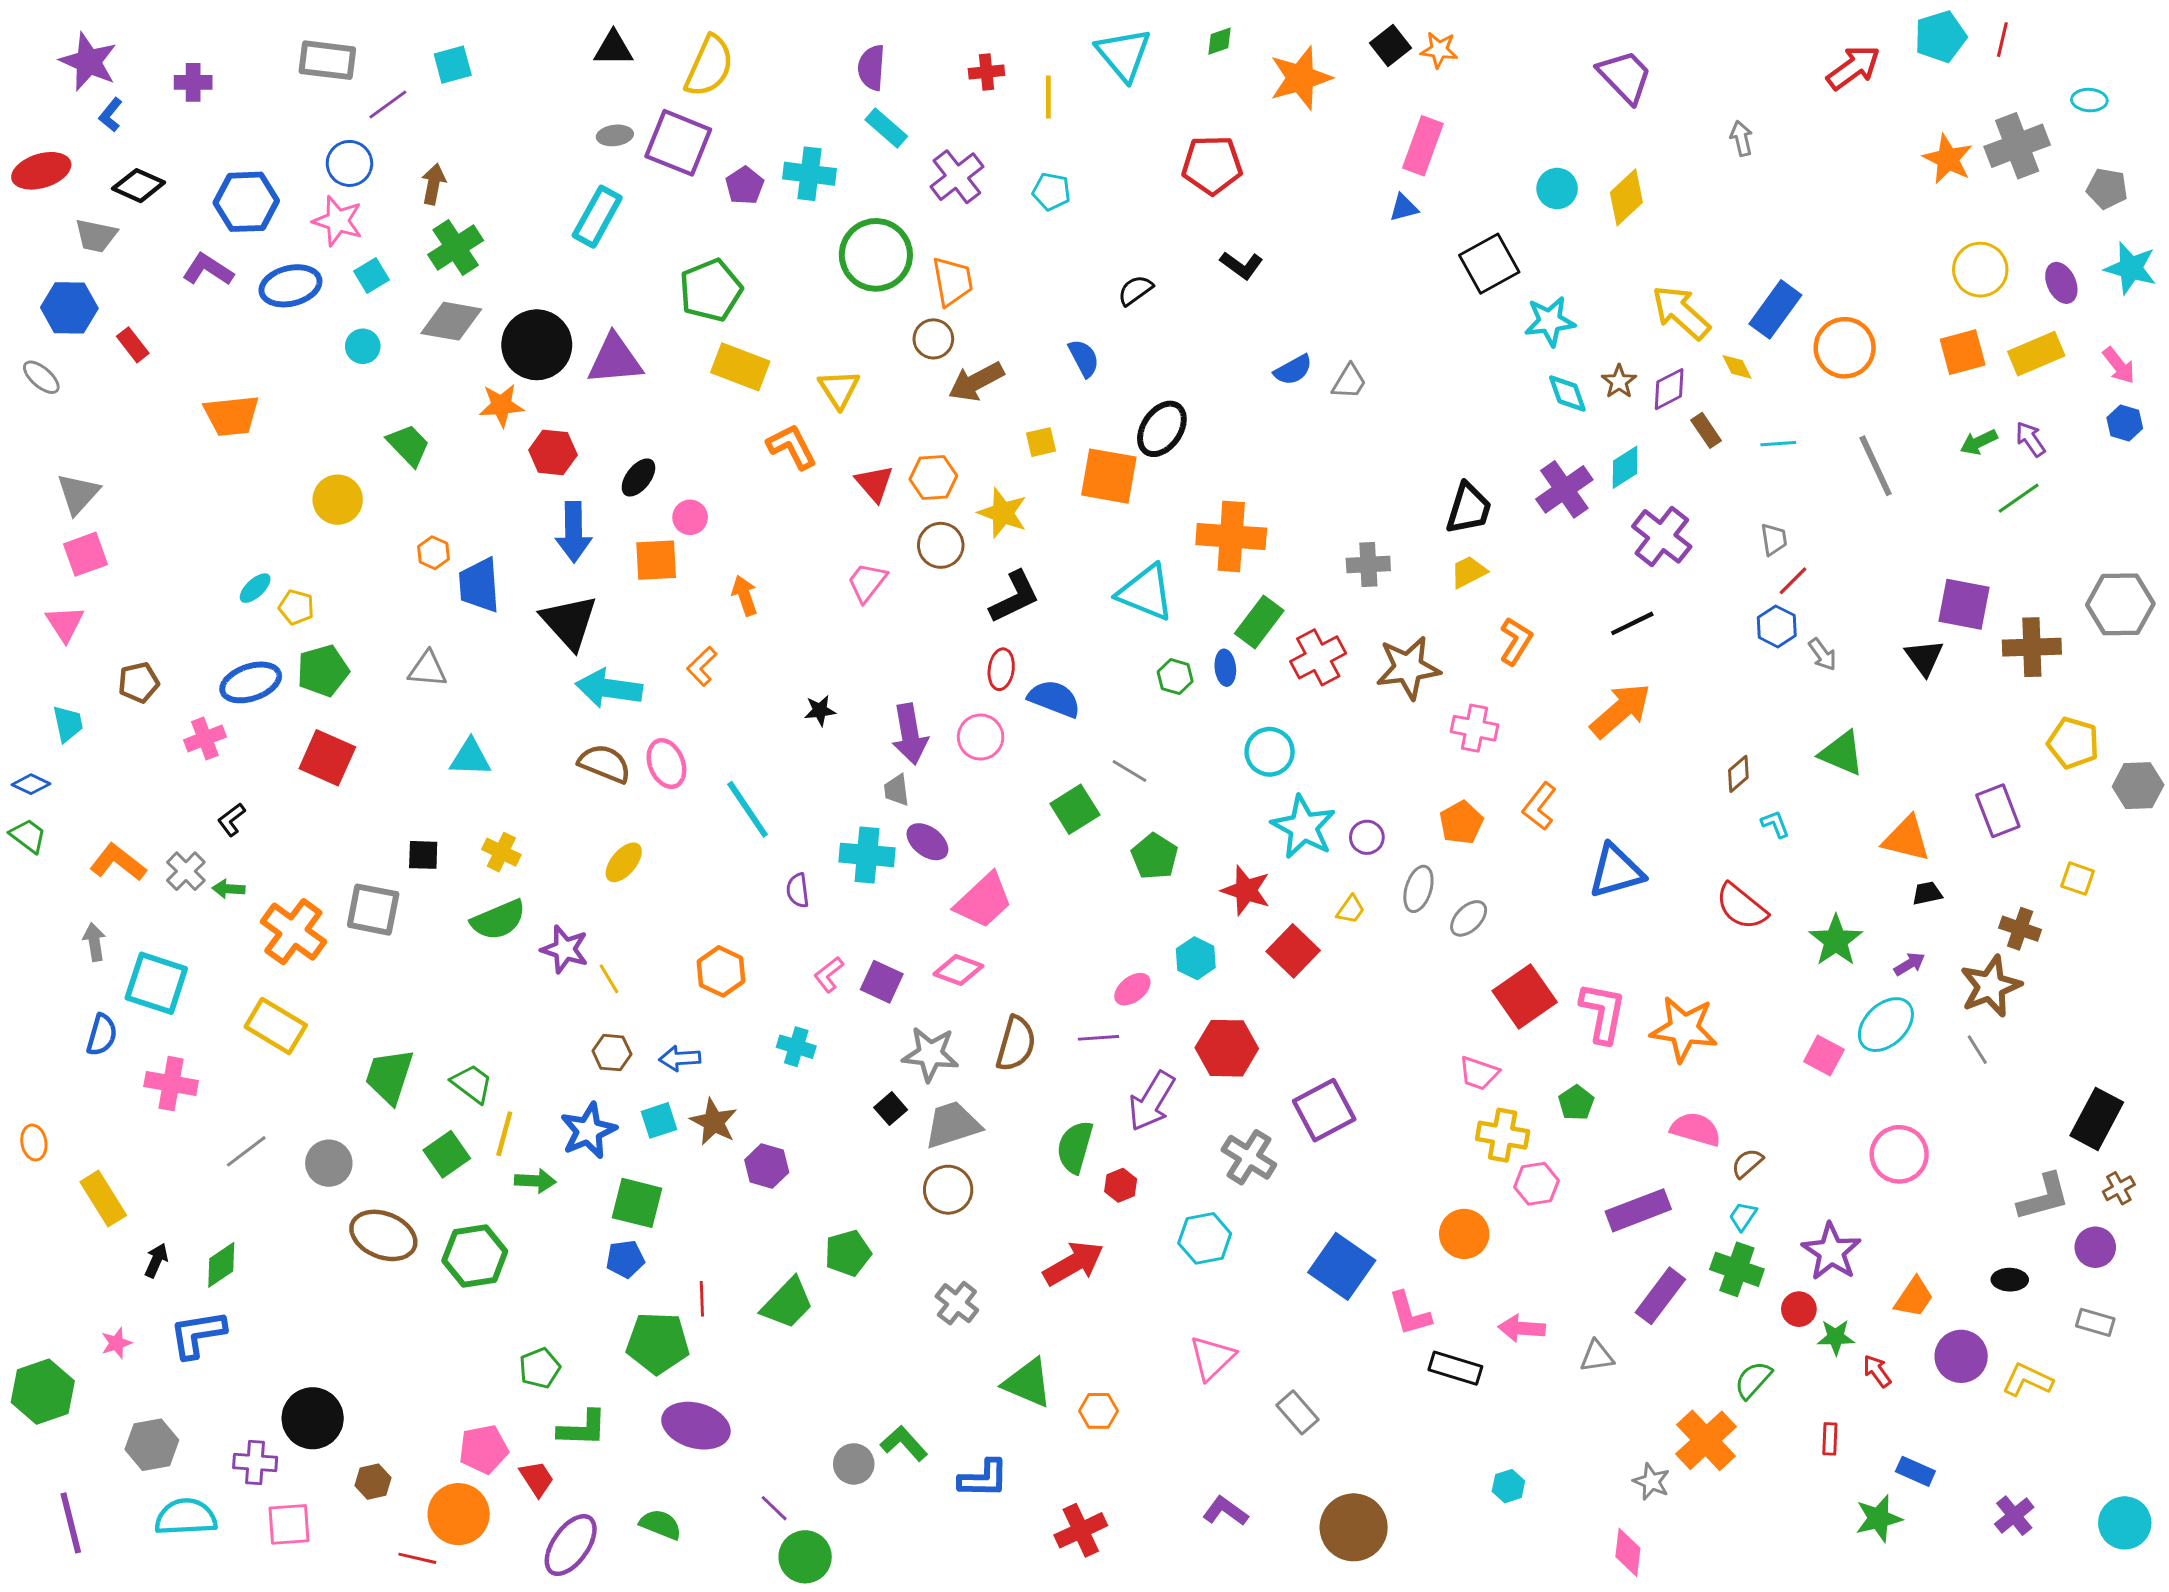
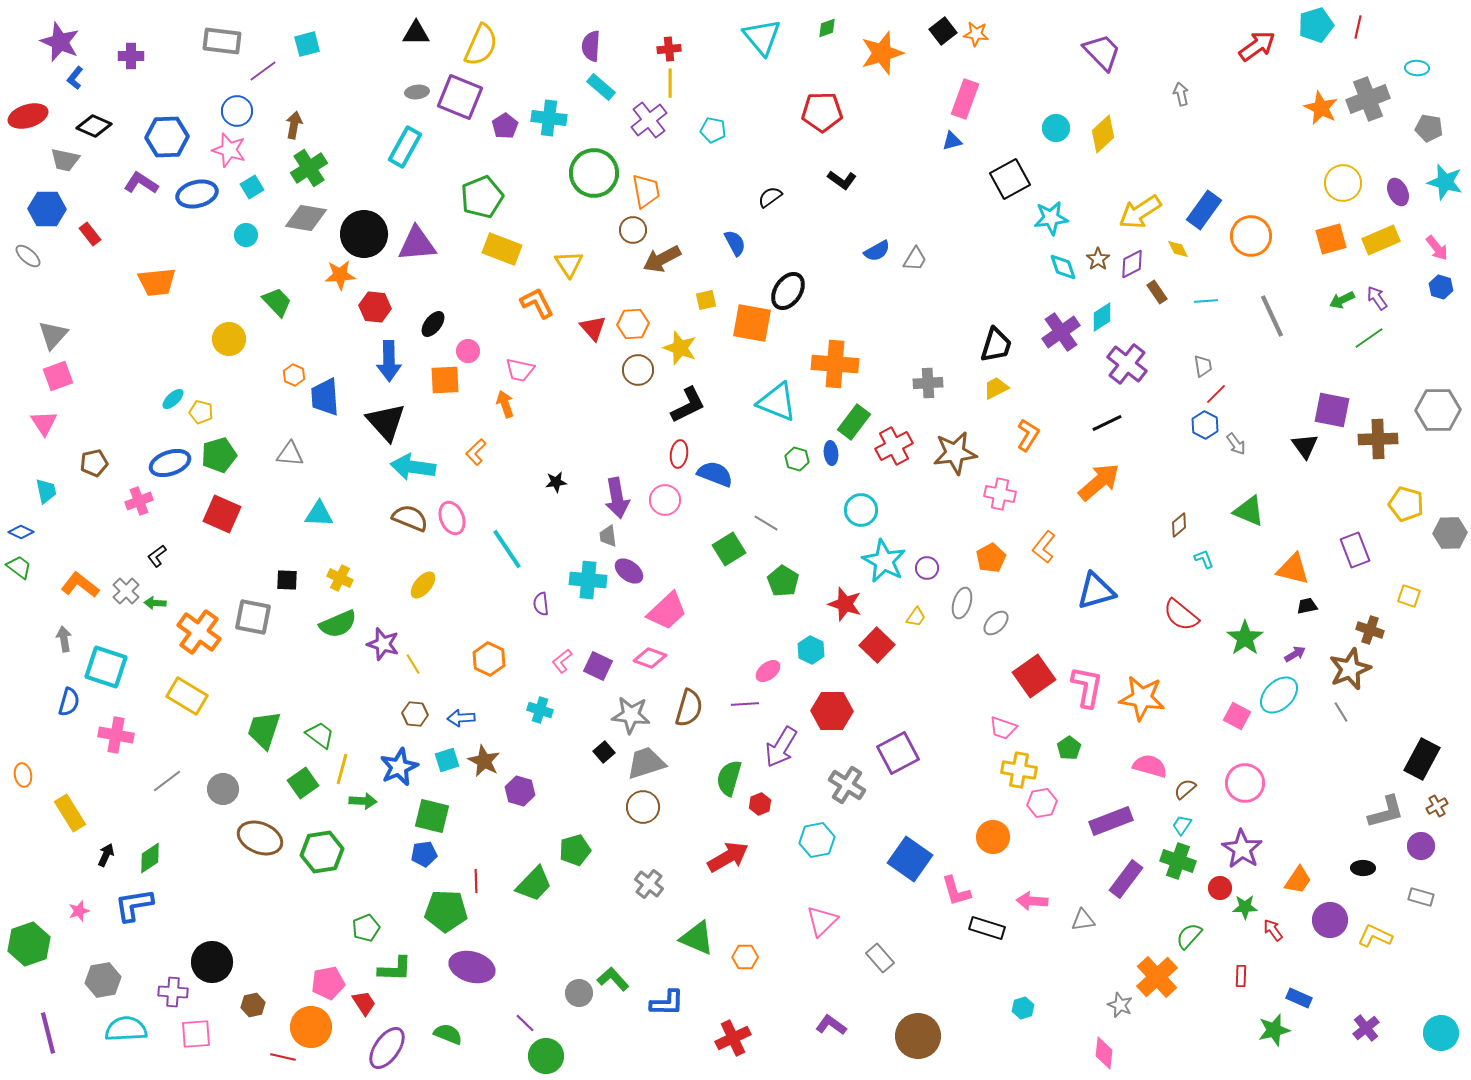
yellow line: (1048, 97) -> (670, 83), moved
yellow arrow: (1681, 312) -> (1140, 212), turned -75
pink trapezoid: (867, 582) -> (520, 370), moved, turned -116
pink circle: (1899, 1154) -> (1245, 783), moved

